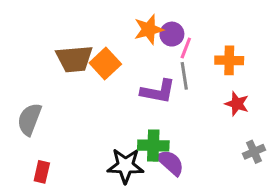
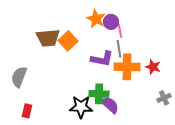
orange star: (149, 29) -> (96, 19), turned -30
pink line: (186, 48) -> (120, 31), turned -32
orange cross: (229, 60) -> (127, 67), moved, size x1.4

